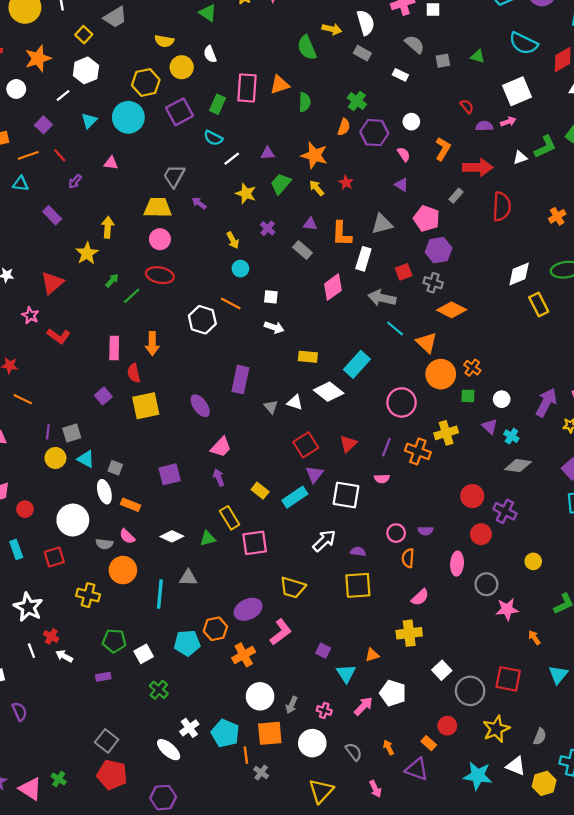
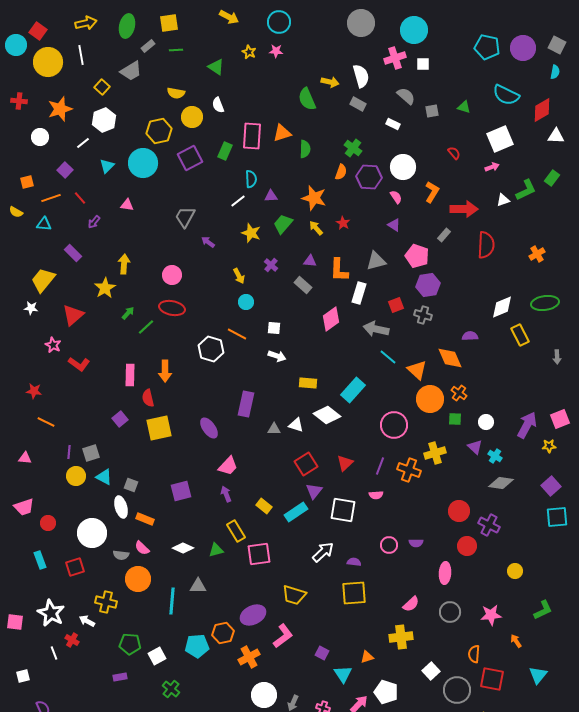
white circle: (411, 122) -> (403, 167), size x1.6
purple semicircle: (484, 126) -> (470, 336), moved
cyan semicircle: (213, 138) -> (251, 179), moved, turned -120
yellow trapezoid: (158, 208) -> (43, 280), moved, turned -52
orange diamond: (452, 310) -> (450, 358), moved, turned 40
gray triangle: (271, 407) -> (274, 429), turned -48
orange semicircle: (408, 558) -> (474, 654), moved
gray circle: (486, 584) -> (450, 612), moved
white arrow: (64, 656) -> (87, 621), moved

